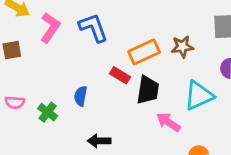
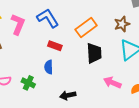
brown star: (182, 47) -> (122, 24), moved
red rectangle: (120, 75) -> (55, 46), moved
pink arrow: (168, 122) -> (112, 83), moved

